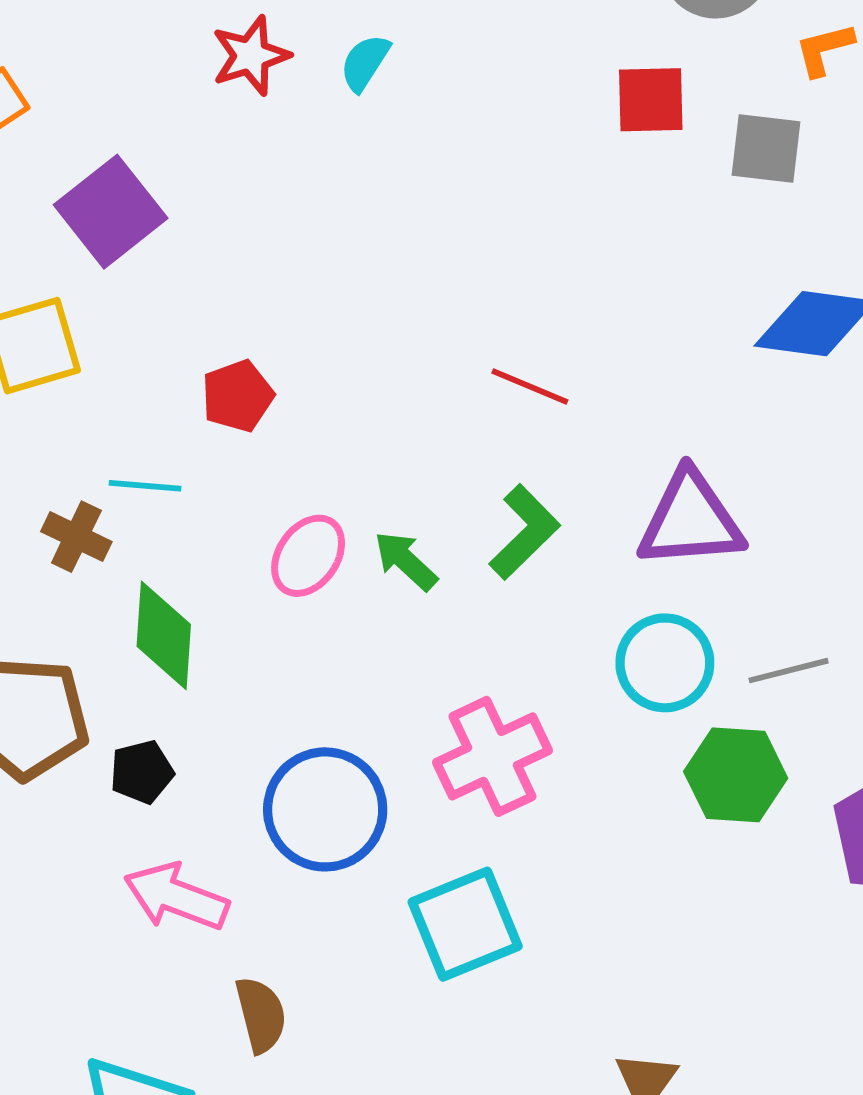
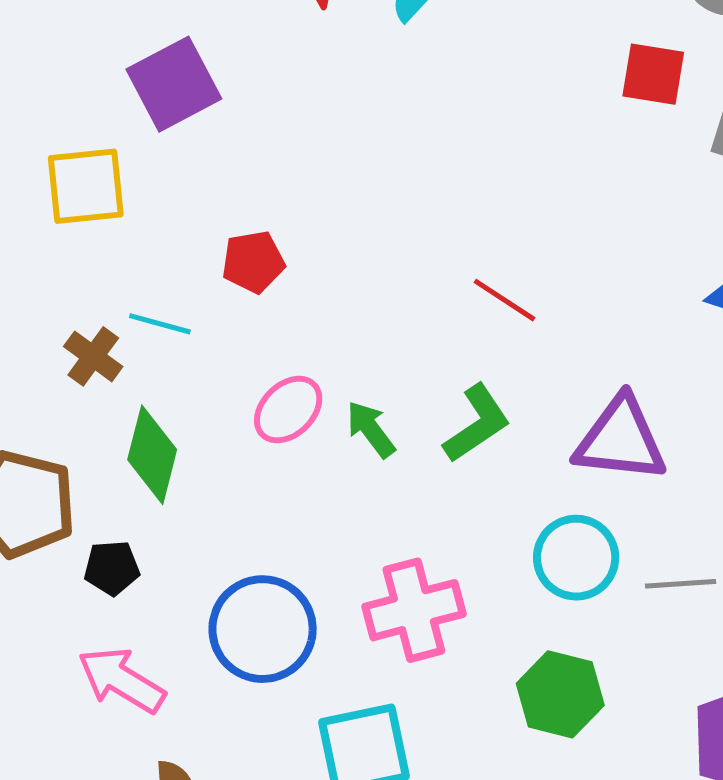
green hexagon: (736, 775) -> (560, 694), moved

